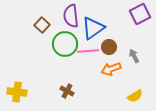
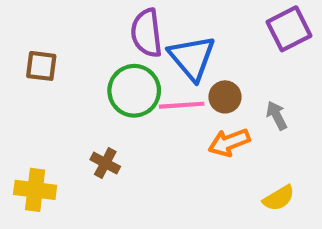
brown square: (42, 25) -> (41, 66), moved, turned -35
blue triangle: (93, 28) -> (192, 58), turned -35
brown cross: (67, 91) -> (105, 163), moved

